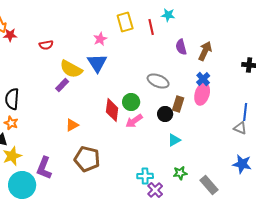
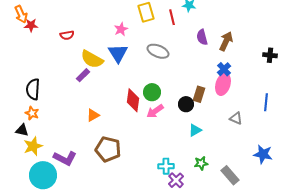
gray ellipse: (158, 81) -> (158, 51), moved
gray triangle: (240, 128) -> (236, 118), moved
purple L-shape: (44, 168) -> (65, 158), turned -85

